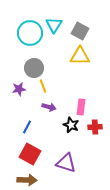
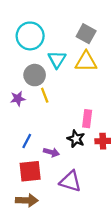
cyan triangle: (54, 25) -> (57, 59), moved
purple arrow: (49, 107) -> (51, 152), moved
red square: (30, 154) -> (30, 171), turned -35

